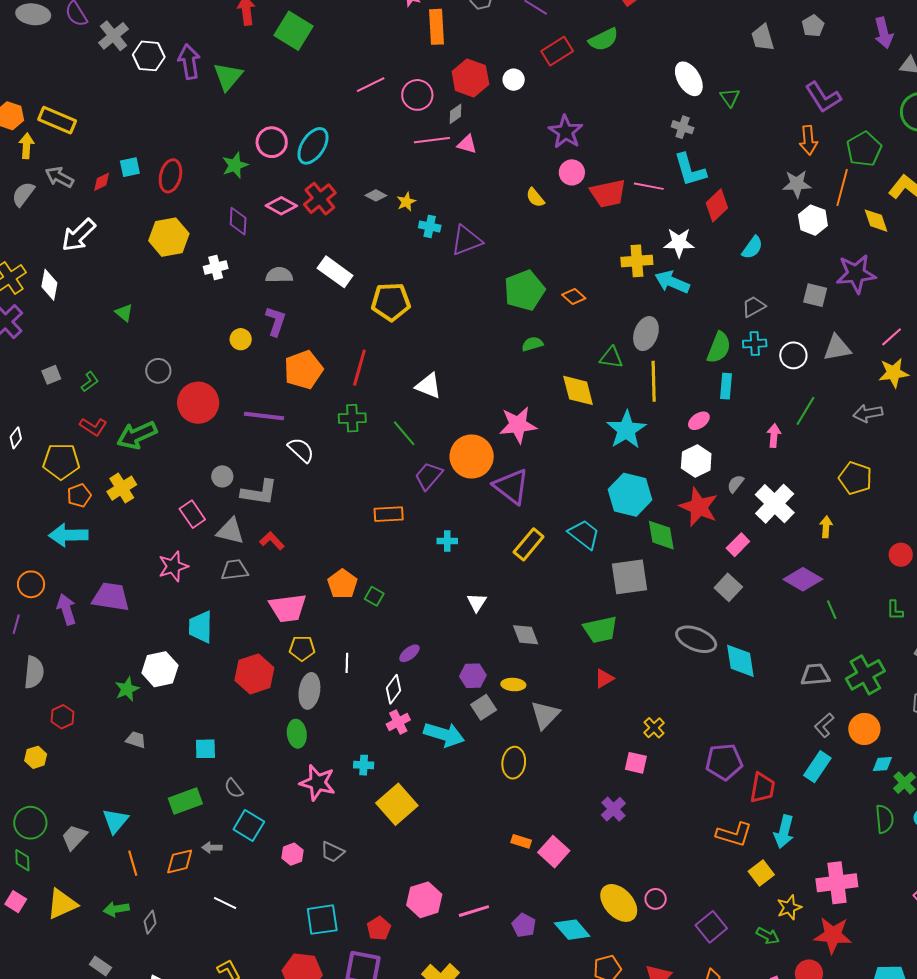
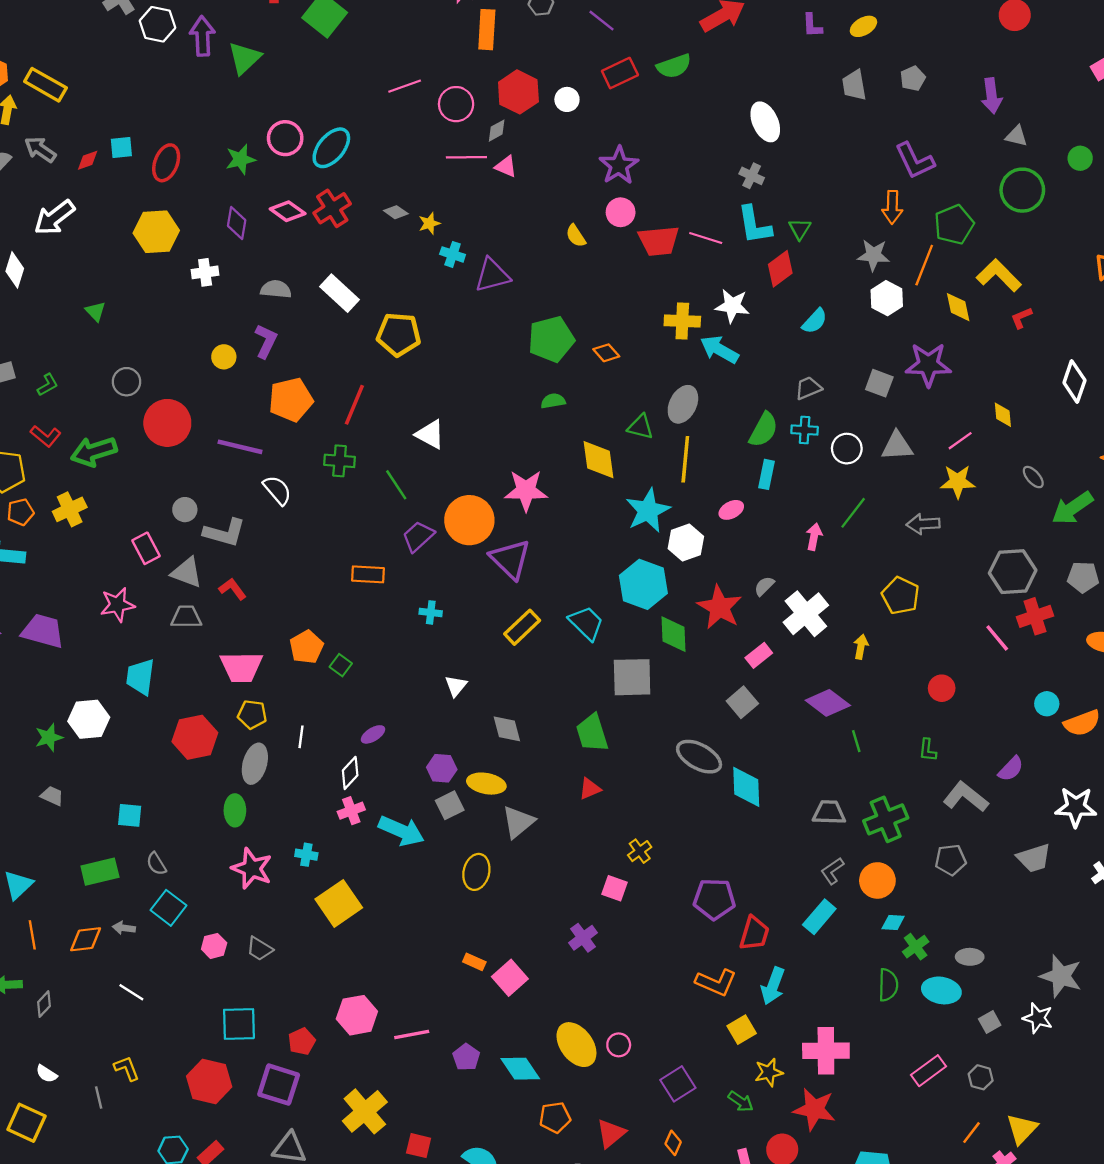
green triangle: (730, 98) -> (800, 229), moved
white hexagon: (696, 461) -> (686, 543), moved
green trapezoid: (600, 630) -> (592, 733), turned 78
yellow ellipse: (513, 685) -> (486, 784), size x1.4

